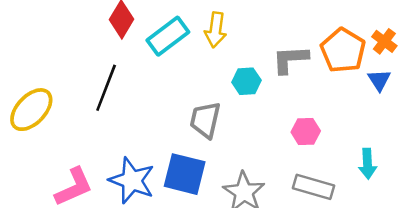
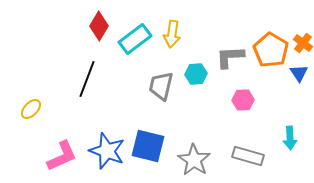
yellow ellipse: (31, 110) -> (31, 109), moved, size x0.6
gray trapezoid: (205, 120) -> (161, 86), moved
pink hexagon: (306, 132) -> (243, 100), moved

